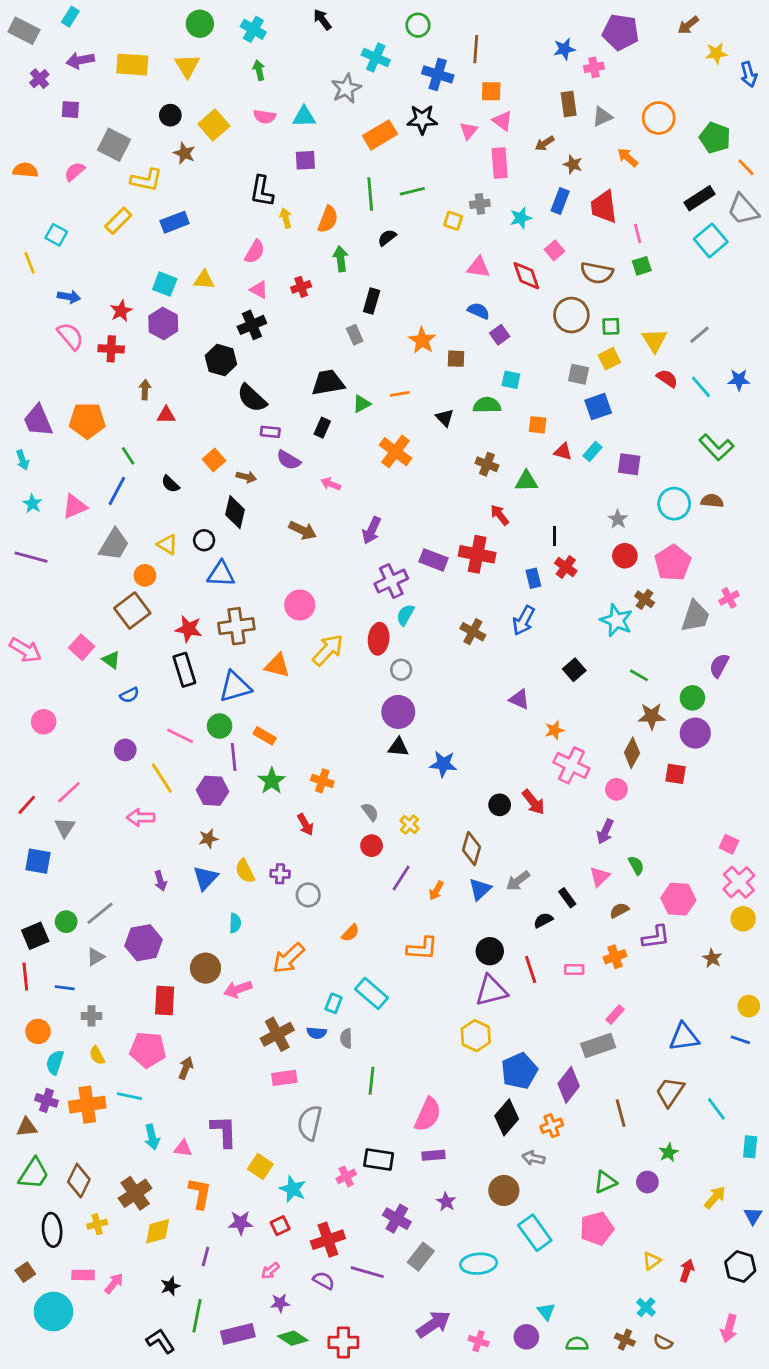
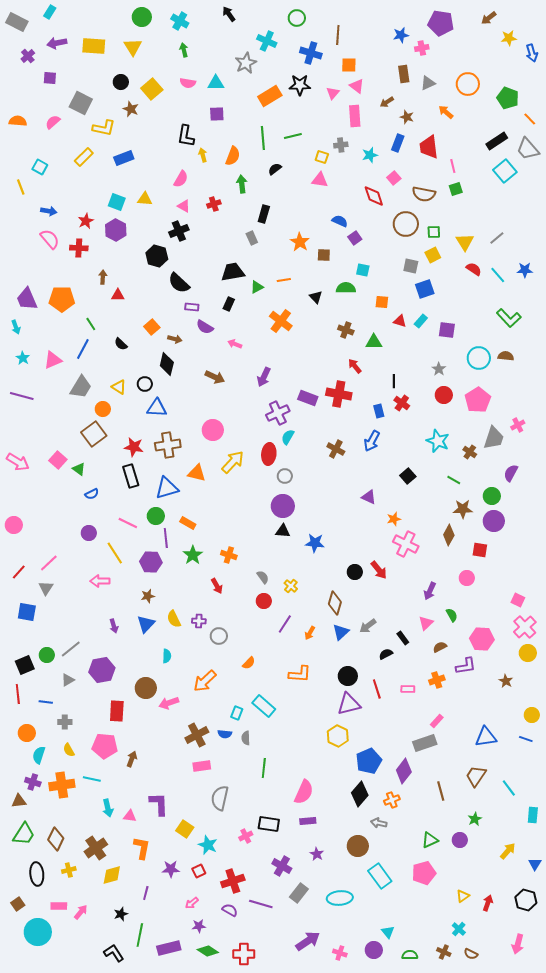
pink triangle: (479, 267) -> (320, 180), moved
brown cross: (645, 599) -> (470, 452), moved
pink circle: (44, 722) -> (14, 525), moved
pink circle: (616, 789) -> (467, 578), moved

